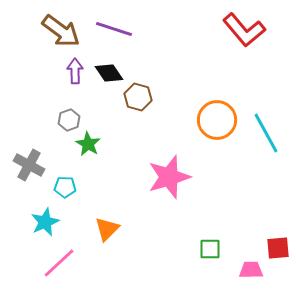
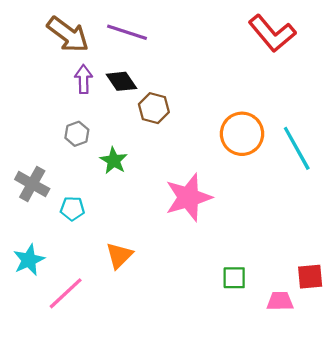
green star: (88, 144) -> (114, 161), moved
cyan star: (45, 222) -> (29, 260), moved

